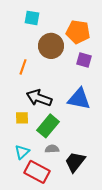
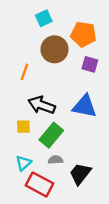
cyan square: (32, 18) -> (44, 18), moved, turned -35

